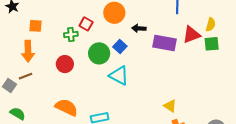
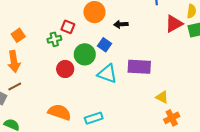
orange square: (36, 26) -> (18, 35), turned -32
purple rectangle: (164, 43) -> (139, 67), moved
red circle: (65, 64) -> (65, 69), moved

